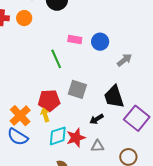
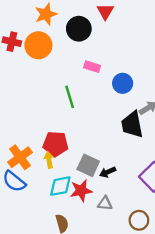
orange circle: (24, 18) -> (38, 45), size x1.5
pink rectangle: (75, 39) -> (92, 67), moved
gray square: (77, 89) -> (88, 165), moved
black trapezoid: (114, 97) -> (132, 125), moved

